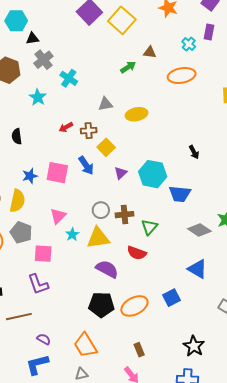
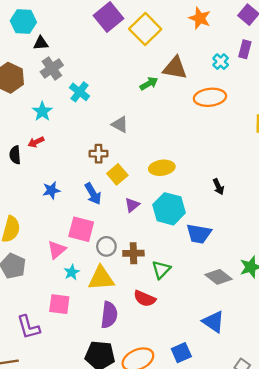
brown triangle: (150, 52) -> (175, 68), size x1.6
gray triangle: (105, 104) -> (120, 124), turned 35
yellow ellipse: (137, 114) -> (162, 168), moved
red arrow: (66, 127) -> (36, 142), moved
pink square: (57, 173) -> (81, 229), moved
blue star: (30, 176) -> (51, 190), moved
pink square: (43, 254) -> (59, 304), moved
purple semicircle: (107, 269) -> (109, 315), turned 65

